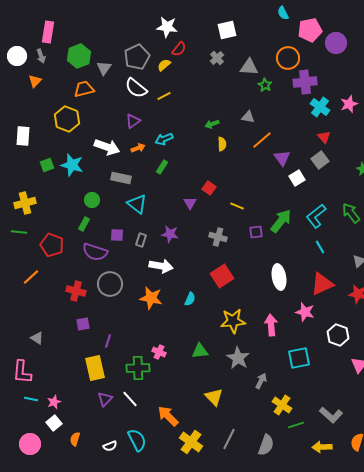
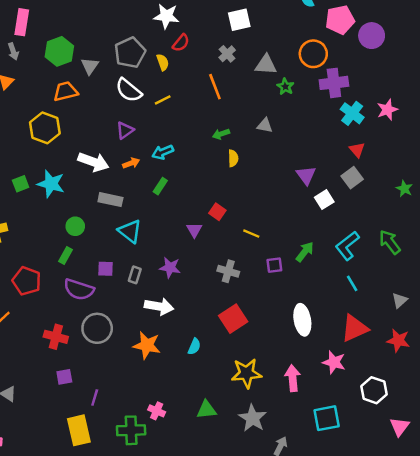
yellow semicircle: (164, 65) -> (163, 62), turned 112
orange line: (262, 140) -> (215, 87), moved, turned -70
green arrow: (281, 221) -> (305, 252), size x0.7

